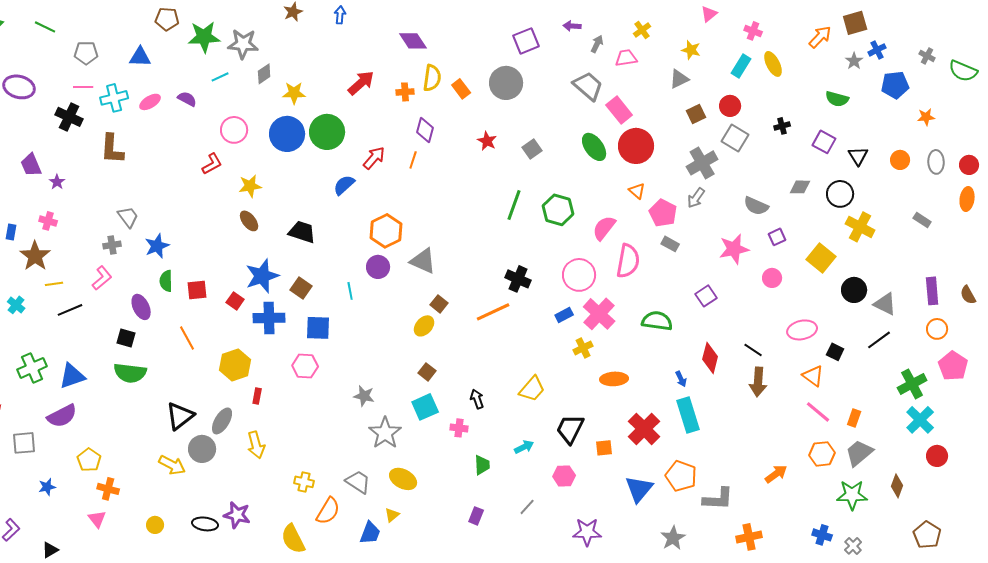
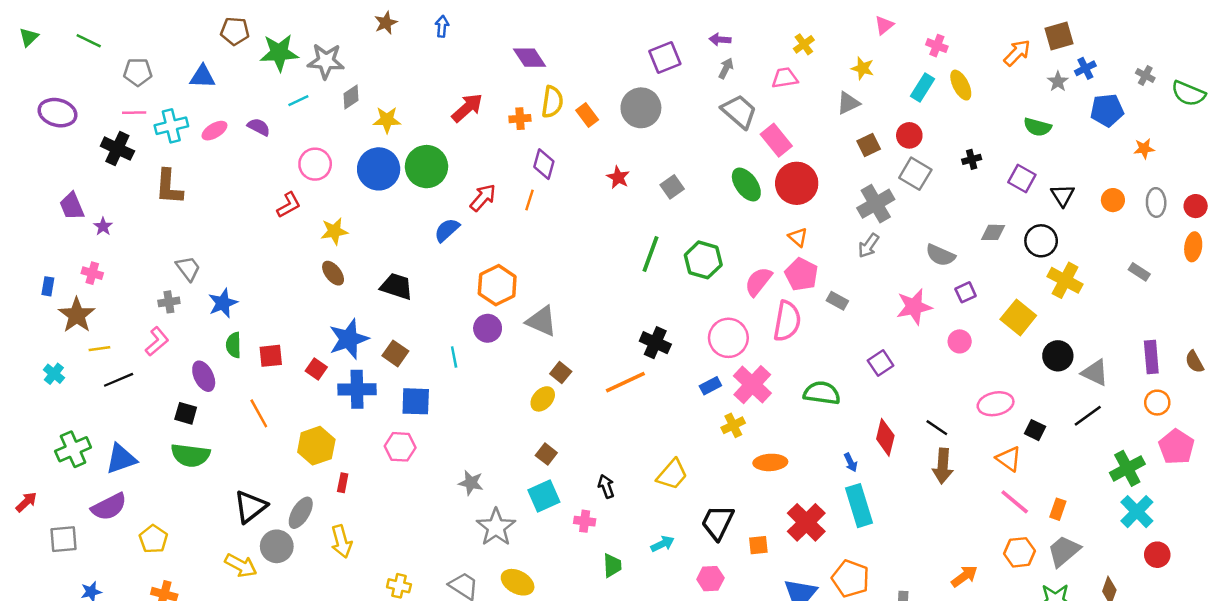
gray arrow: (597, 44) -> (726, 68), moved
pink pentagon: (663, 213) -> (801, 274), moved
yellow pentagon: (89, 460) -> (153, 539), moved

